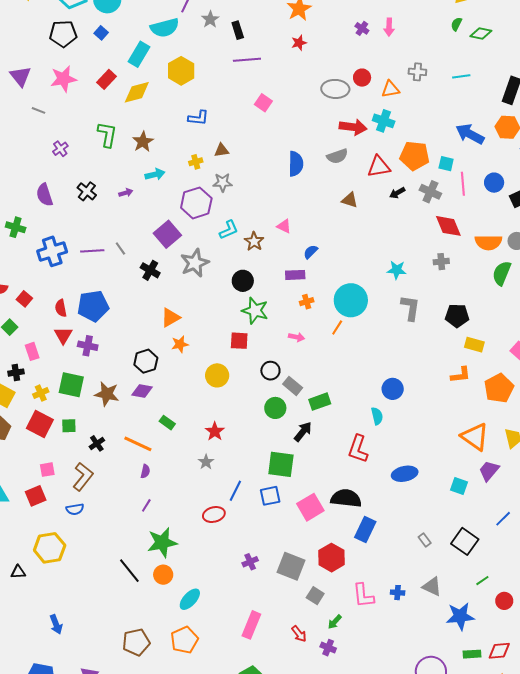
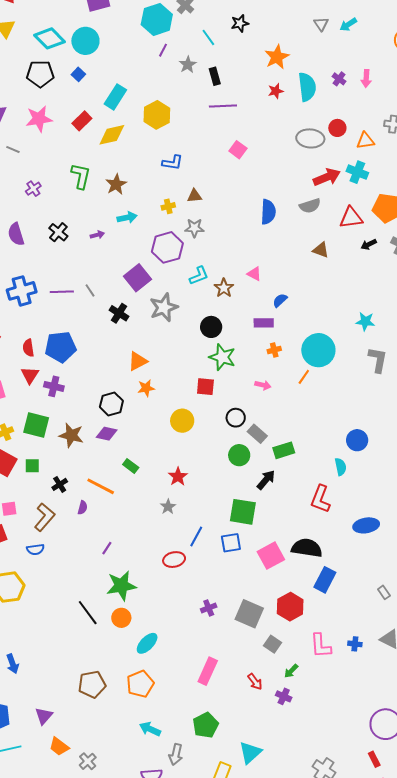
cyan semicircle: (165, 28) -> (307, 87), moved, turned -84
red arrow: (353, 127) -> (327, 177), turned -32
purple semicircle: (145, 471) -> (83, 508), moved

